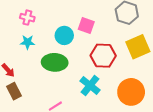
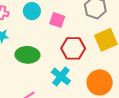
cyan circle: (64, 35) -> (32, 11), moved

